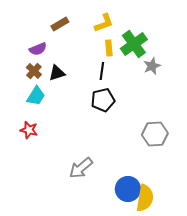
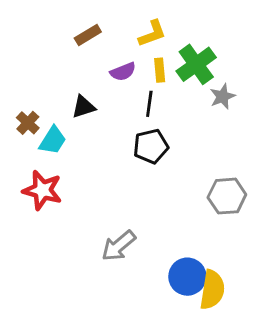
purple semicircle: (38, 49) -> (123, 72), moved
brown cross: (34, 71) -> (28, 123), moved
red star: (29, 130) -> (42, 190), size x1.5

